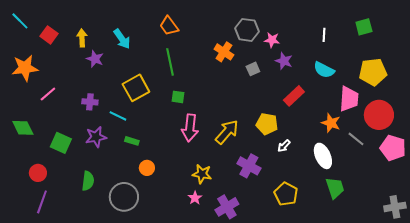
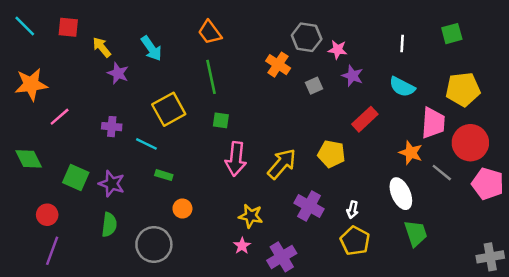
red square: (49, 35) -> (68, 27), moved, turned -30
yellow arrow: (82, 38) -> (102, 47), turned -36
purple star: (96, 137) -> (112, 184), moved, turned 30
white arrow: (284, 146) -> (352, 210), moved, turned -32

